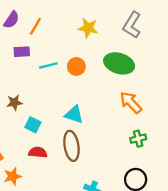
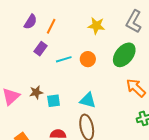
purple rectangle: (22, 52) -> (40, 49), turned -48
green ellipse: (119, 63) -> (124, 55), turned -65
cyan square: (33, 125) -> (54, 101), moved, turned -32

